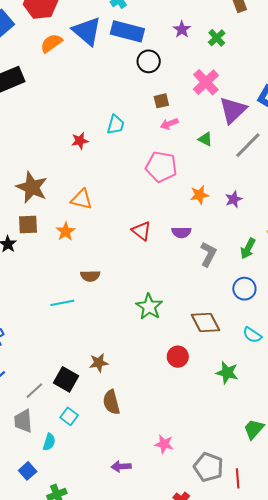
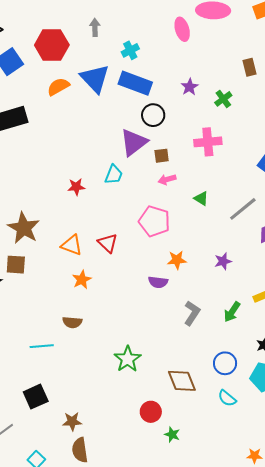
pink cross: (206, 82) -> (208, 142), turned 32
purple triangle: (233, 110) -> (134, 142), moved
orange star: (199, 195) -> (177, 260), moved
orange star: (66, 231) -> (82, 280), moved
red triangle: (142, 231) -> (108, 243), moved
purple semicircle: (181, 232) -> (158, 282), moved
blue circle: (244, 289) -> (225, 363), moved
brown star: (99, 363) -> (72, 421), moved
green star: (227, 373) -> (172, 435), moved, size x0.7
black square: (66, 379) -> (36, 397), moved, turned 30

